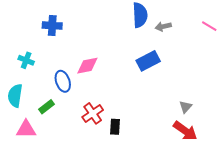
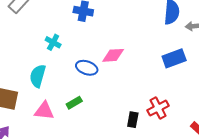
blue ellipse: (63, 81) -> (87, 68), turned -60
green rectangle: (46, 107) -> (74, 103), moved
red cross: (93, 113) -> (158, 108), moved

